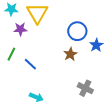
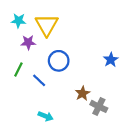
blue circle: (77, 31) -> (59, 61), moved
brown star: (70, 54) -> (83, 93), moved

